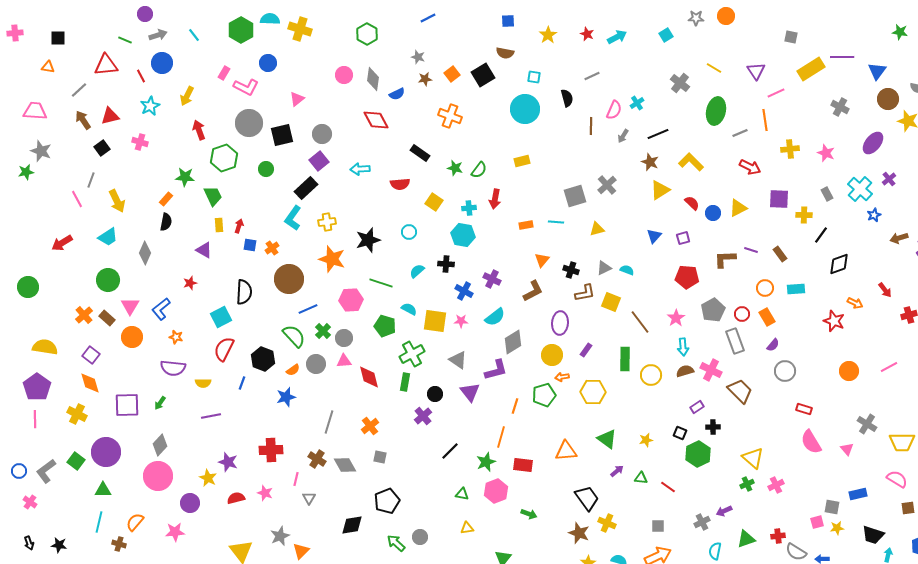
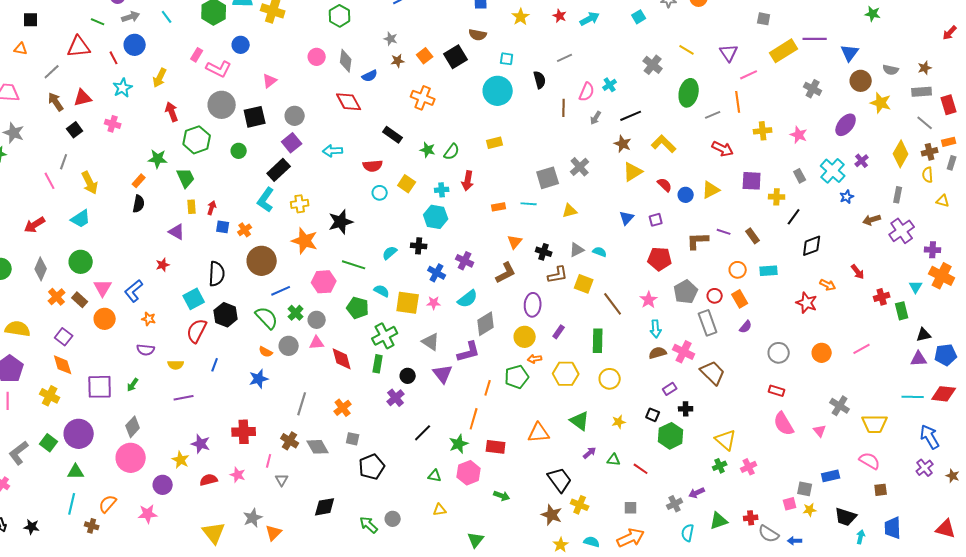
cyan circle: (409, 232) -> (380, 193), moved
gray diamond: (145, 253) -> (41, 269), moved
black hexagon: (263, 359) -> (226, 315), moved
purple semicircle: (173, 368) -> (146, 350), size x0.7
orange semicircle: (293, 370) -> (266, 352), turned 64
gray circle: (785, 371) -> (779, 353), moved
yellow circle: (651, 375) -> (610, 379), moved
black pentagon: (387, 501) -> (372, 467), moved

